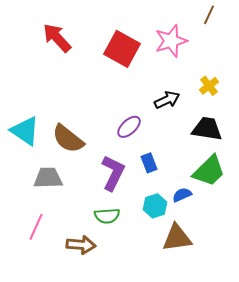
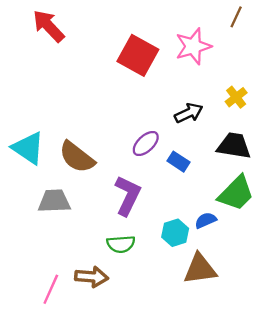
red arrow: (57, 38) -> (49, 26), moved
blue rectangle: (149, 163) -> (179, 162), moved, turned -36
pink line: (36, 227) -> (51, 289), moved

